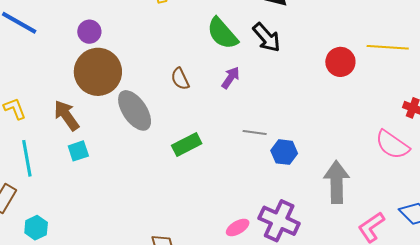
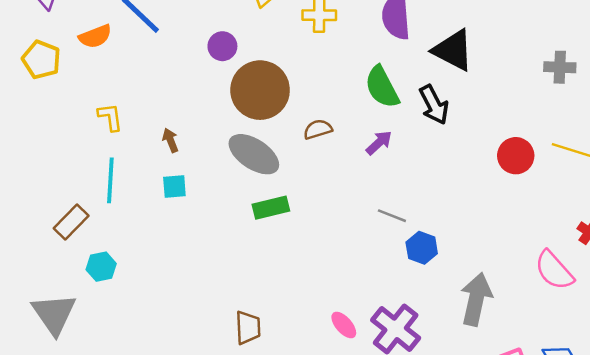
brown circle: (98, 72) -> (260, 90), moved
brown semicircle: (180, 79) -> (318, 129), turned 85
gray ellipse: (135, 110) -> (254, 154), turned -36
brown arrow: (66, 115) -> (170, 140), size x0.6
green rectangle: (187, 145) -> (271, 208), moved
pink ellipse: (238, 227) -> (344, 325), turned 65

